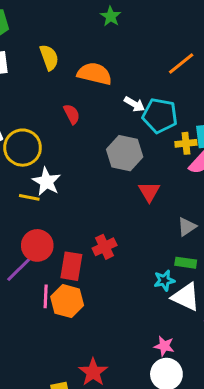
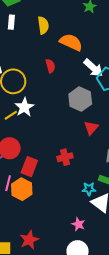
white arrow: (134, 104) -> (93, 68), size x1.5
yellow line: (29, 197) -> (11, 115), turned -56
red cross: (105, 247) -> (65, 157), moved
pink star: (164, 346) -> (78, 224), moved

